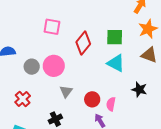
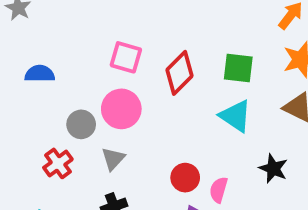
pink square: (52, 27) -> (126, 57), moved
gray circle: (32, 67) -> (81, 124), moved
gray triangle: (66, 92) -> (113, 159), moved

